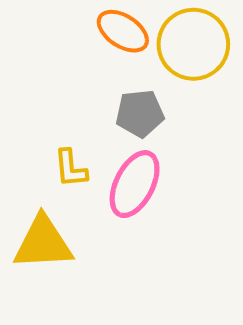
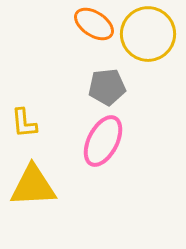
yellow L-shape: (71, 168) -> (24, 123), moved

